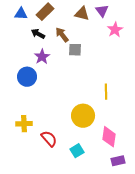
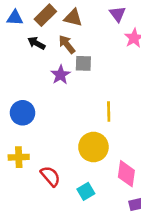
brown triangle: (82, 14) -> (73, 18), moved
purple star: (42, 57) -> (61, 75), moved
blue circle: (27, 77) -> (23, 113), moved
yellow line: (106, 92) -> (109, 112), moved

